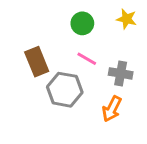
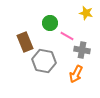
green circle: (82, 23) -> (50, 23), moved
pink line: (87, 59) -> (67, 36), moved

